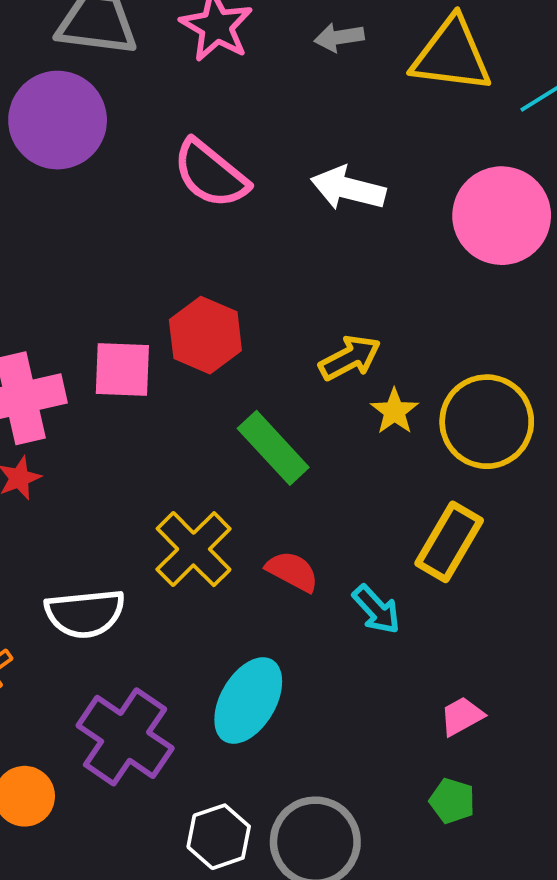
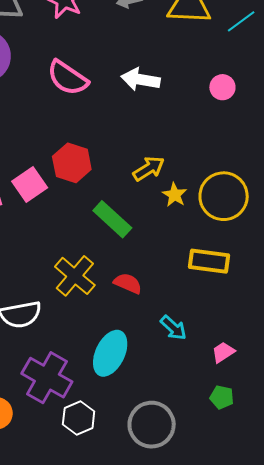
pink circle: (502, 216) -> (222, 87), size x0.5
pink square: (122, 369) -> (30, 185), turned -32
yellow rectangle: (449, 542) -> (209, 261), turned 72
cyan arrow: (376, 609) -> (173, 328), moved
white hexagon: (219, 837) -> (79, 418), moved

